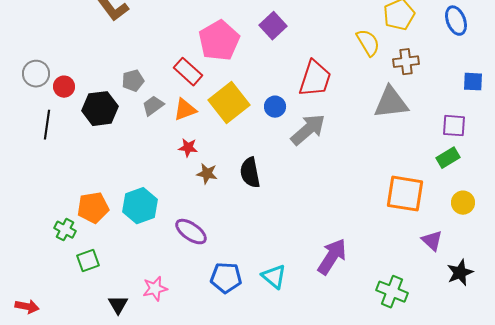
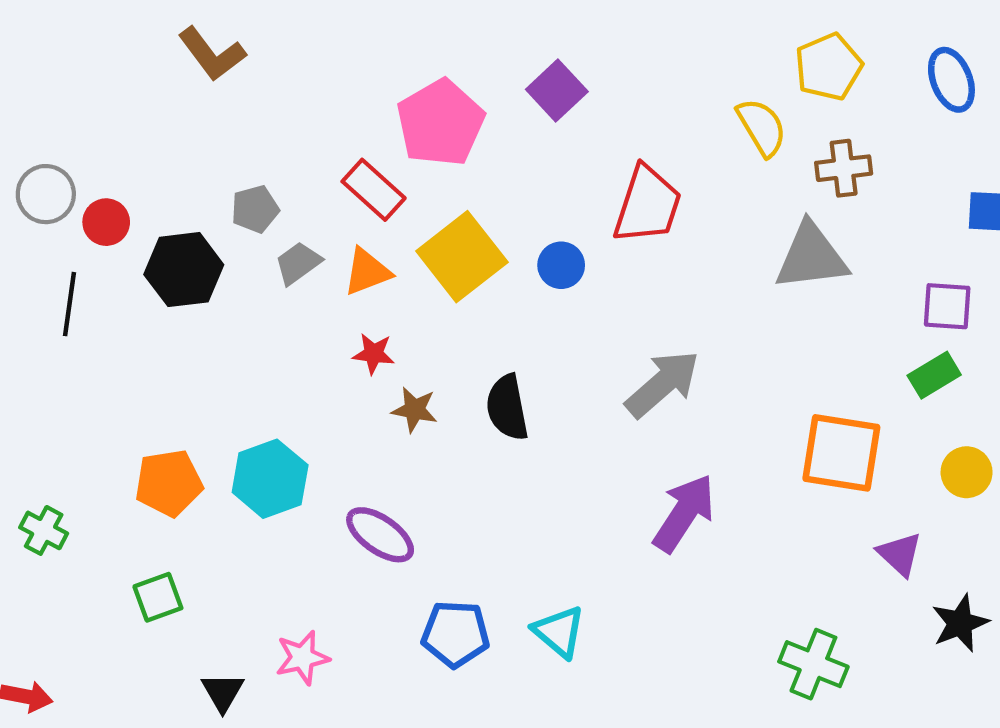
gray arrow: (308, 130) -> (662, 384), moved
green cross: (65, 230) -> (44, 530), moved
purple arrow: (332, 257) -> (684, 513), moved

